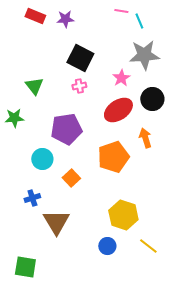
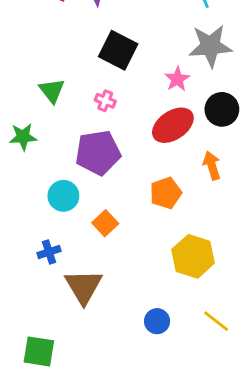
pink cross: (79, 86) -> (105, 101), moved, turned 32
orange pentagon: (113, 157) -> (166, 193), size x0.7
yellow hexagon: (123, 215) -> (193, 256), moved

